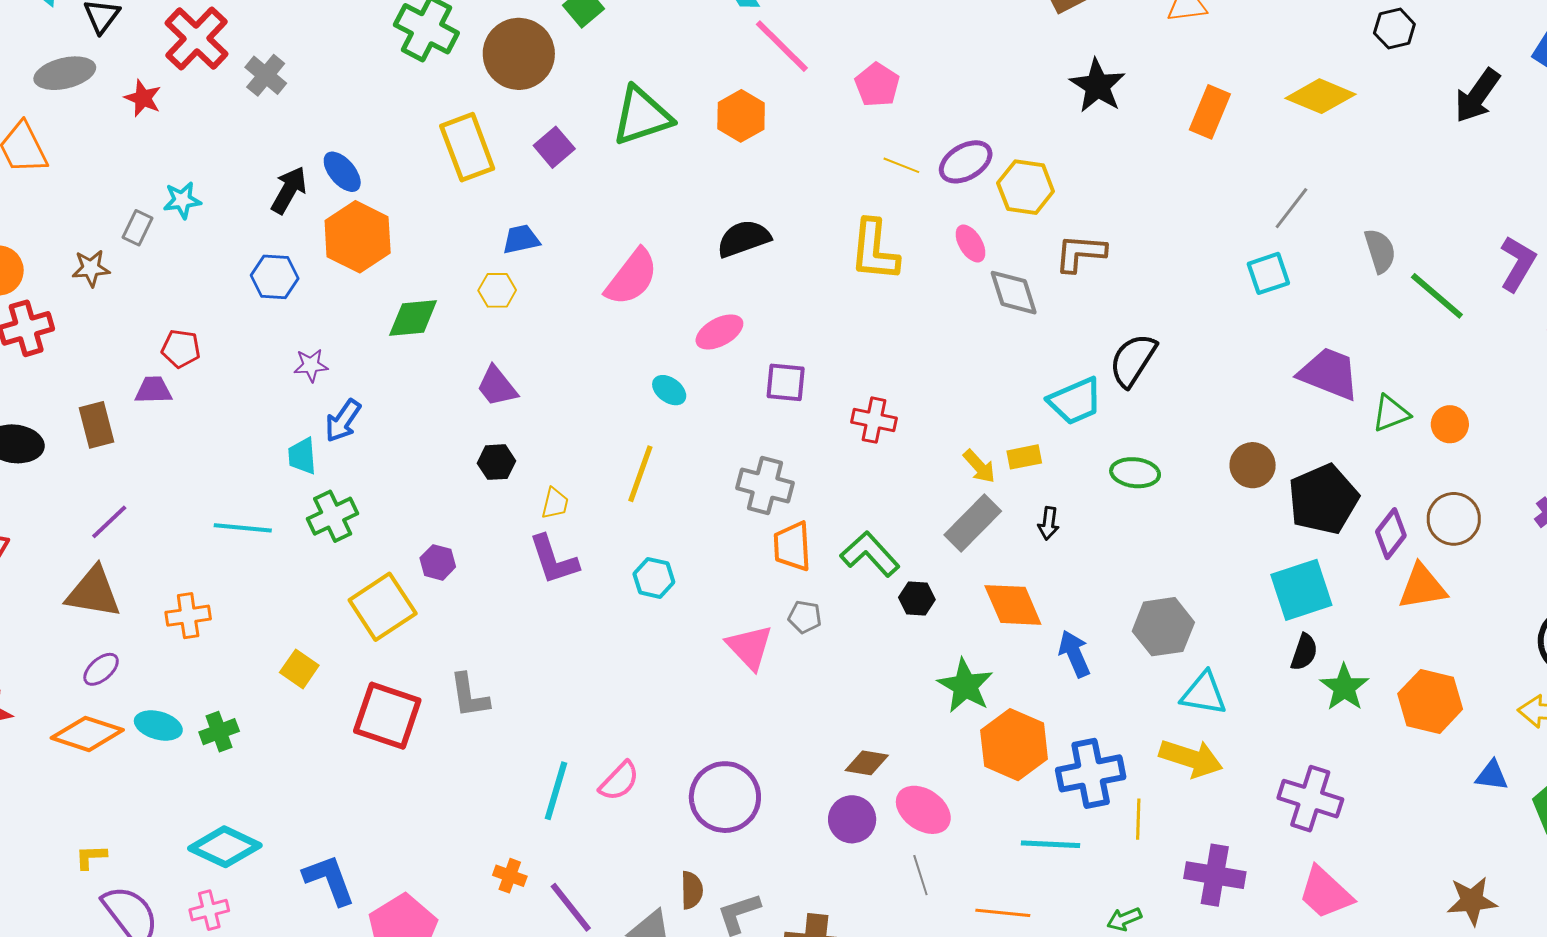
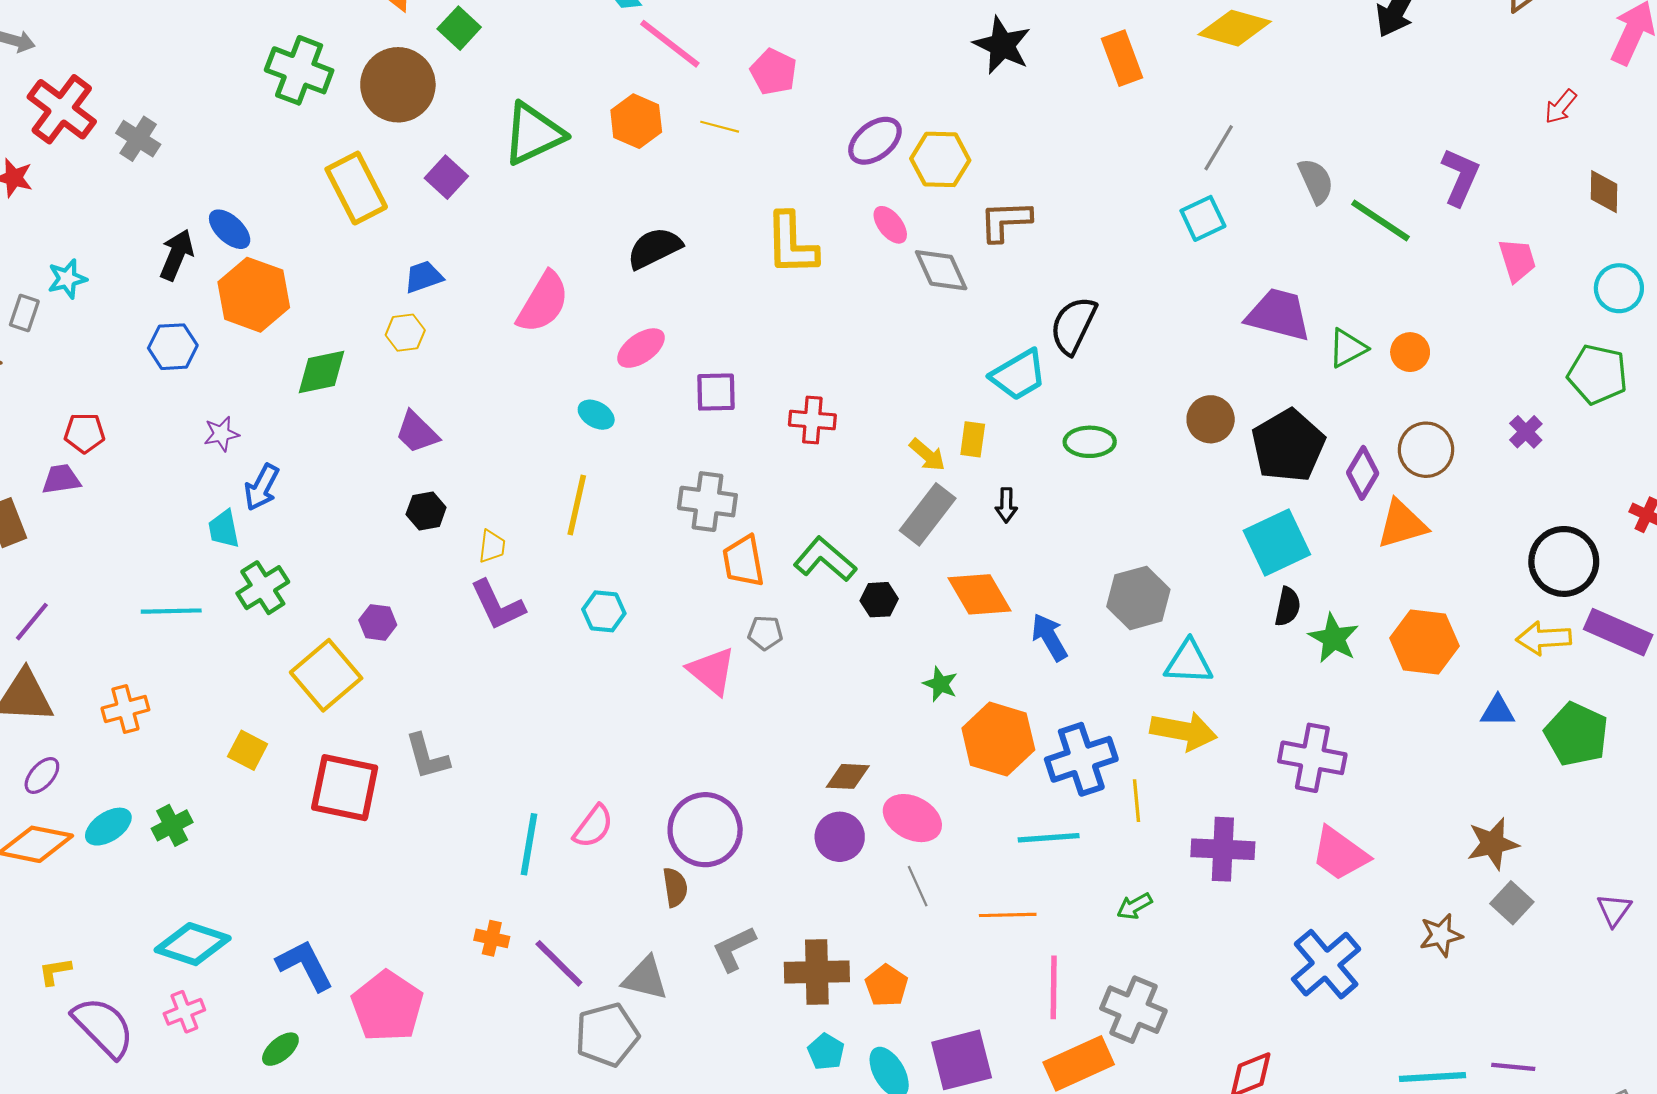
orange rectangle: (1210, 112) -> (1122, 58), turned -36
yellow line: (901, 165) -> (720, 127), moved
yellow rectangle: (1024, 457) -> (973, 439), turned -64
green star: (965, 686) -> (940, 684), size x0.6
cyan ellipse: (158, 725) -> (108, 827), turned -42
brown semicircle: (692, 890) -> (675, 887), moved

